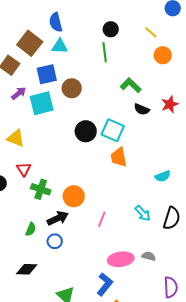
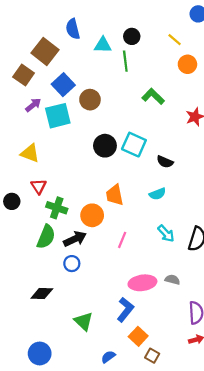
cyan triangle: (60, 46) -> (103, 45), moved
blue square: (47, 74) -> (63, 85), turned -30
black semicircle: (142, 109) -> (165, 162), moved
orange trapezoid: (119, 157) -> (115, 195), moved
cyan semicircle: (163, 176) -> (157, 194), moved
green semicircle: (31, 229) -> (46, 237), moved, size x1.6

